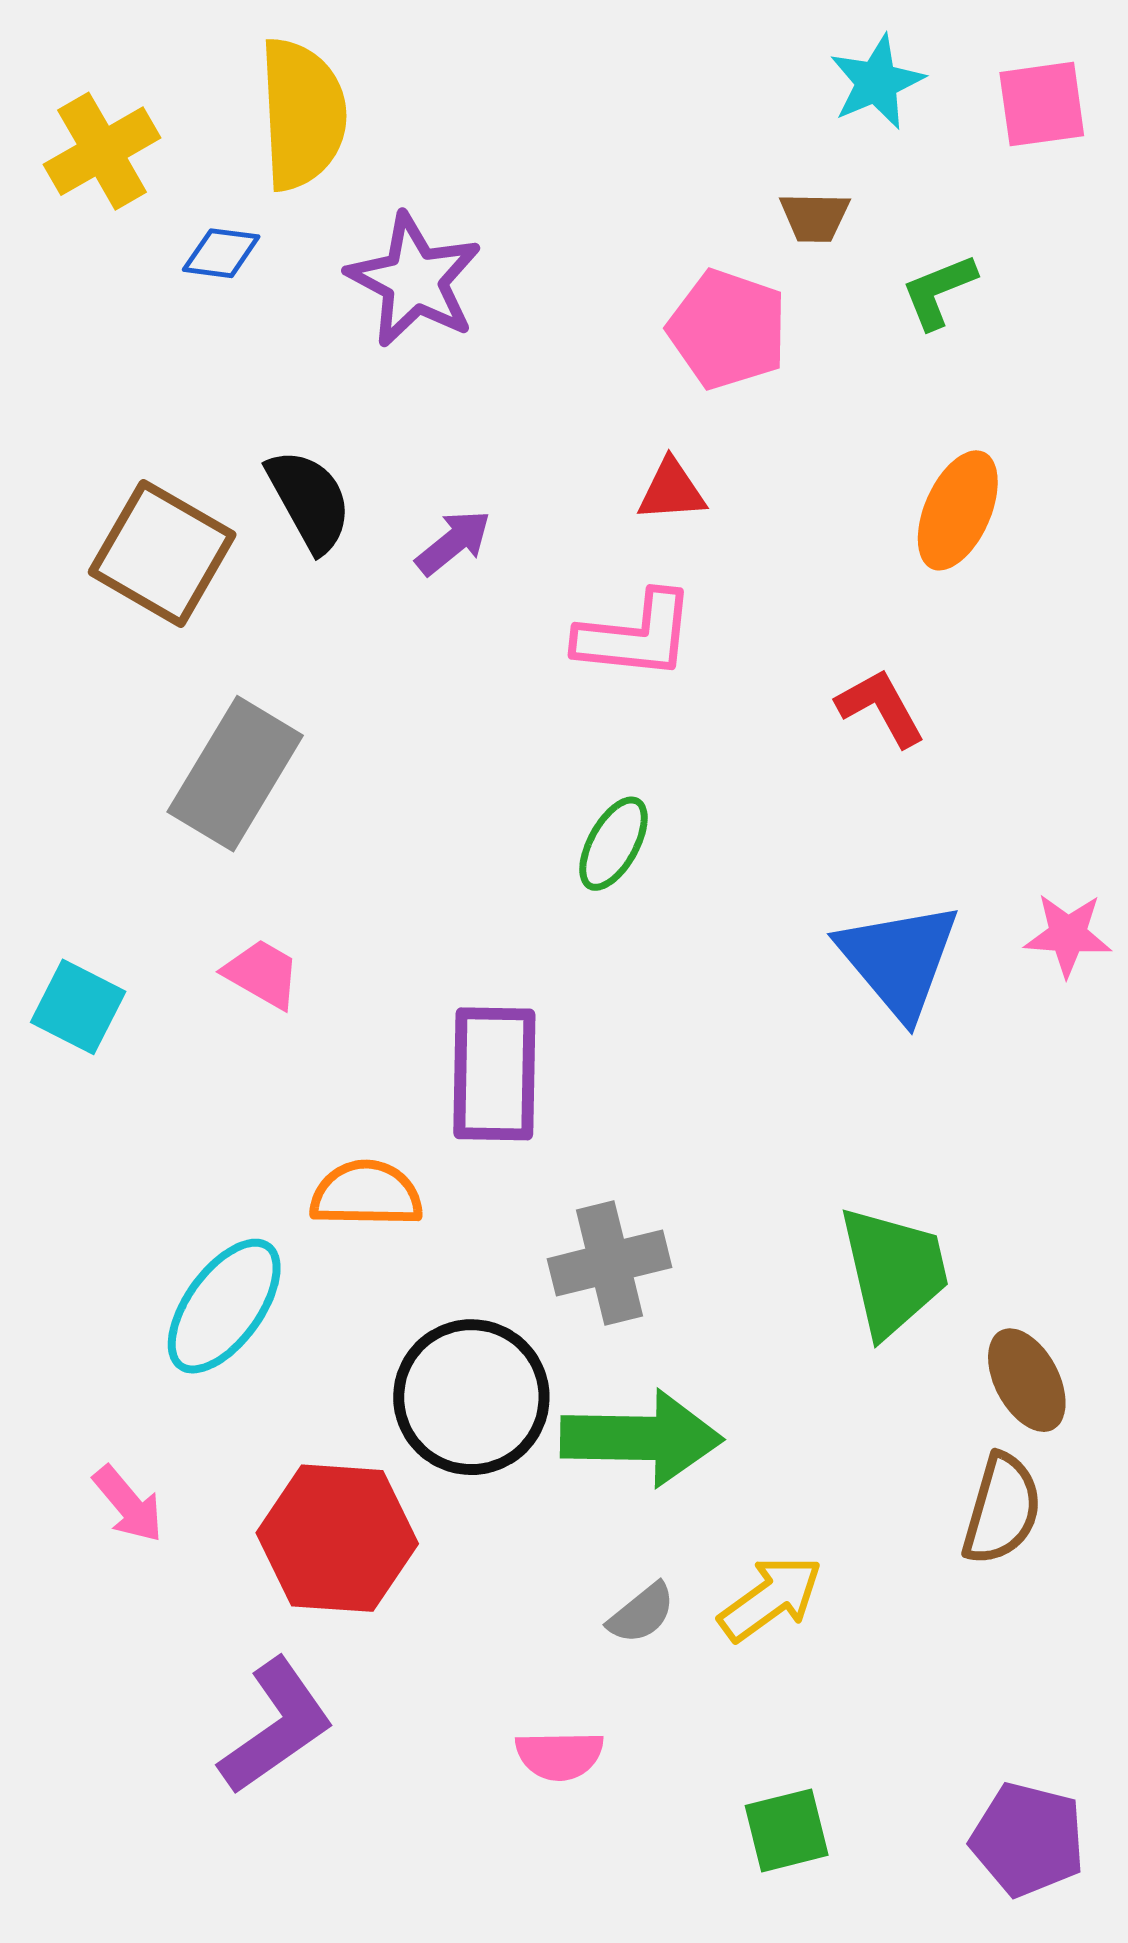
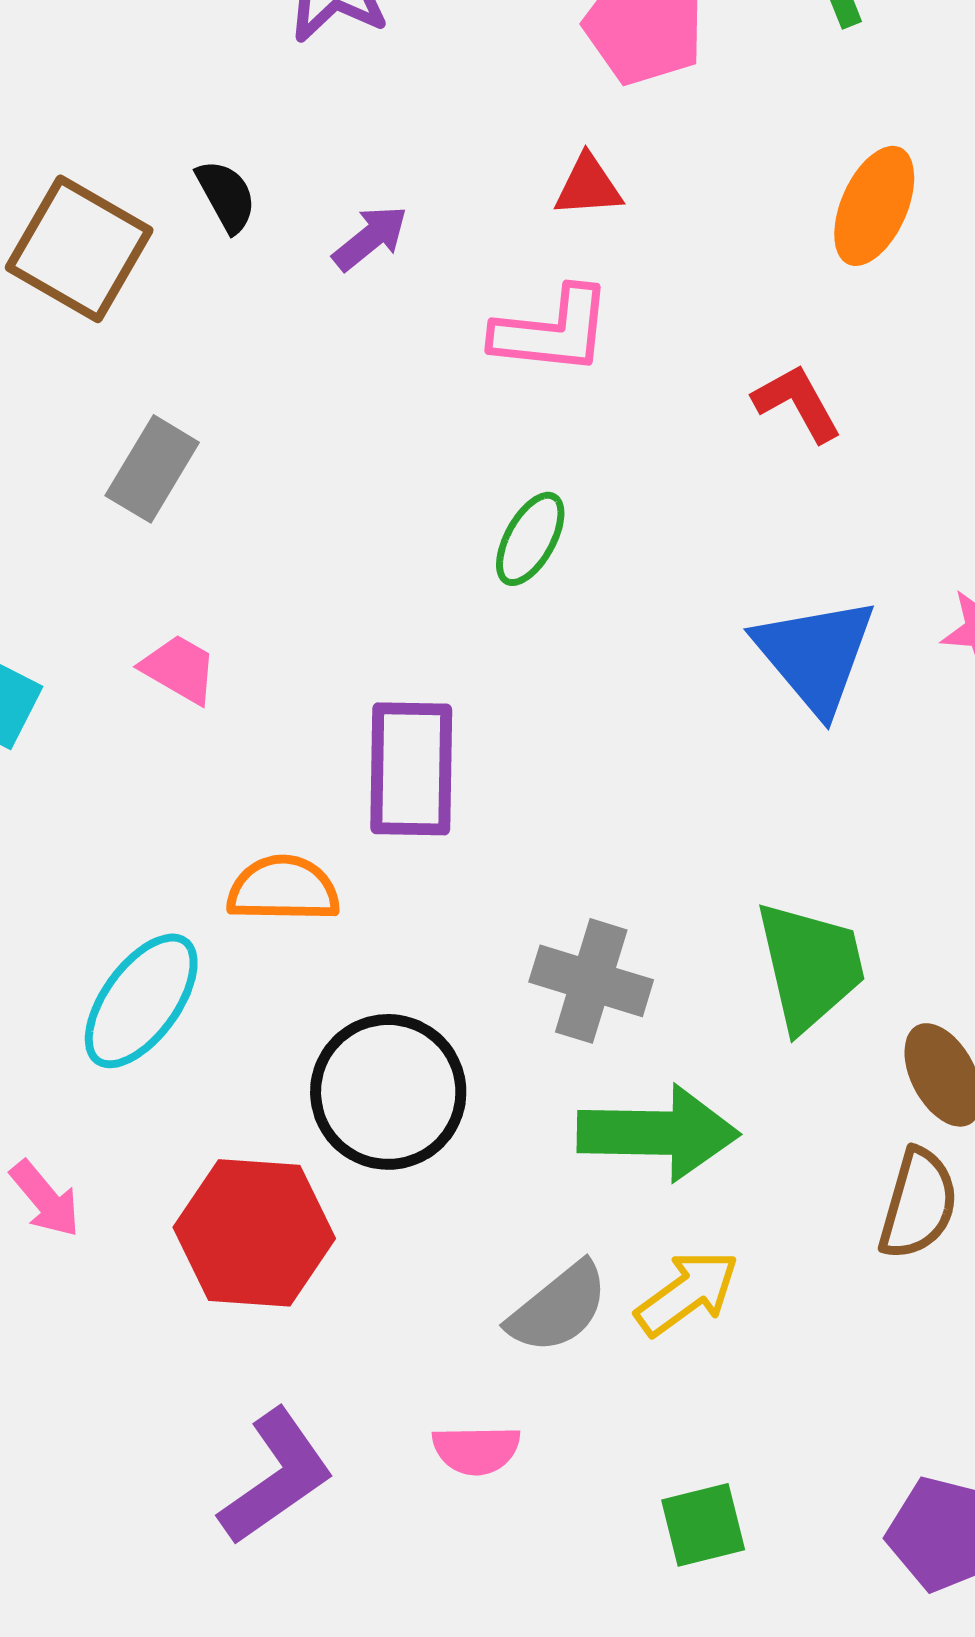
black semicircle: (309, 500) -> (226, 196), size x0.7
gray rectangle: (235, 774) -> (152, 469), size x0.7
gray cross: (609, 1263) -> (591, 981), moved, turned 31
green arrow: (642, 1438) -> (658, 1133), moved
gray semicircle: (642, 1613) -> (558, 1308), size x1.5
purple L-shape: (276, 1726) -> (276, 1477), moved

